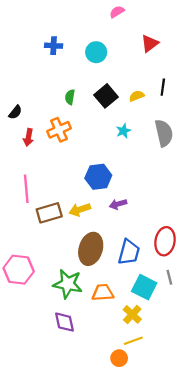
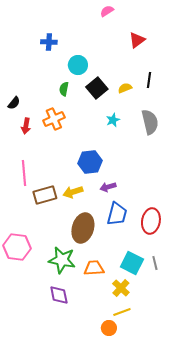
cyan circle: (96, 52) -> (78, 65), moved
blue trapezoid: (129, 252) -> (117, 214), moved
gray line: (169, 277) -> (155, 263), moved

